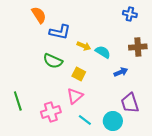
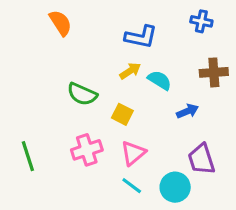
blue L-shape: (60, 32) -> (141, 37), moved
yellow arrow: (84, 46) -> (130, 71), turned -56
pink triangle: (75, 96) -> (133, 153), moved
pink cross: (51, 112) -> (87, 150), moved

